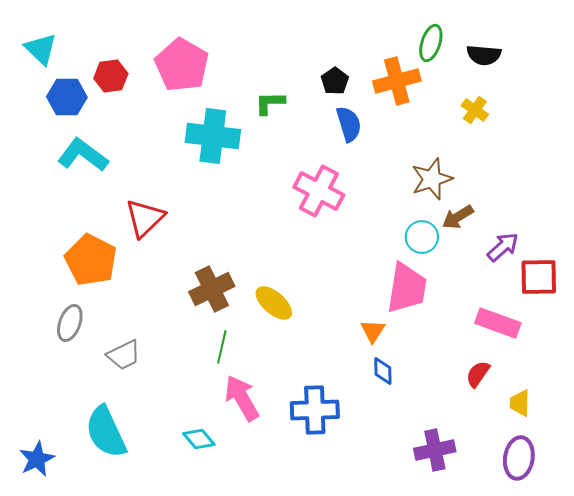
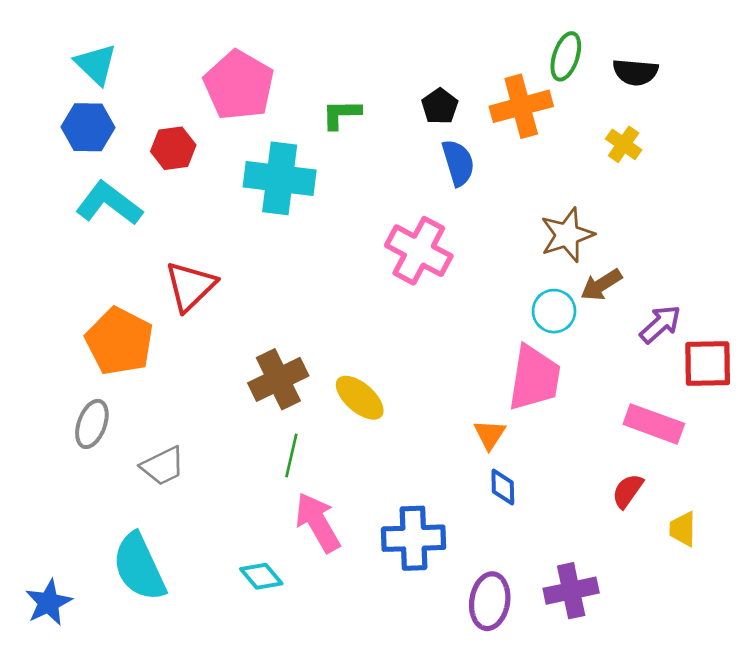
cyan triangle: (41, 49) -> (96, 64), moved
red hexagon: (111, 76) -> (173, 148), moved
green L-shape: (270, 103) -> (341, 114), moved
purple ellipse: (519, 458) -> (490, 601), moved

